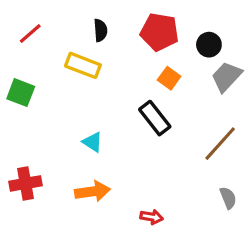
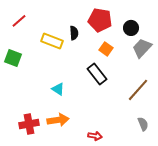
black semicircle: (100, 30) -> (74, 33), moved
red cross: (25, 183) -> (29, 124), moved

